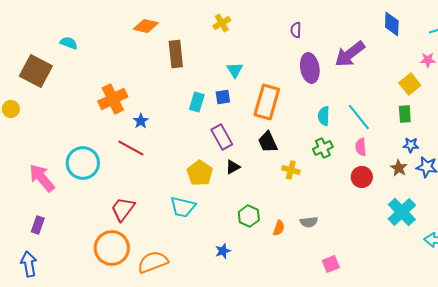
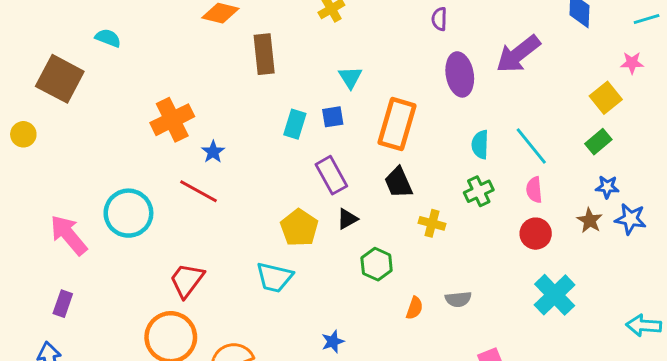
green rectangle: (405, 114) -> (598, 142), turned 54
cyan cross: (402, 212) -> (555, 295), moved
green hexagon: (249, 216) -> (377, 264), moved

